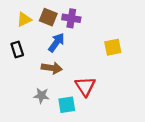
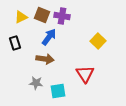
yellow square: (113, 47) -> (98, 41), turned -35
red triangle: (85, 86) -> (85, 74), moved

